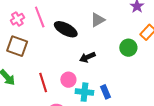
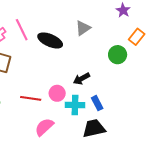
black arrow: (87, 57) -> (81, 79), moved
red line: (43, 83) -> (31, 98), turned -60

